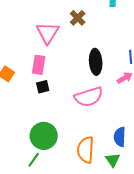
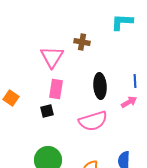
brown cross: (78, 18) -> (82, 42), turned -35
pink rectangle: (39, 65) -> (56, 89), moved

